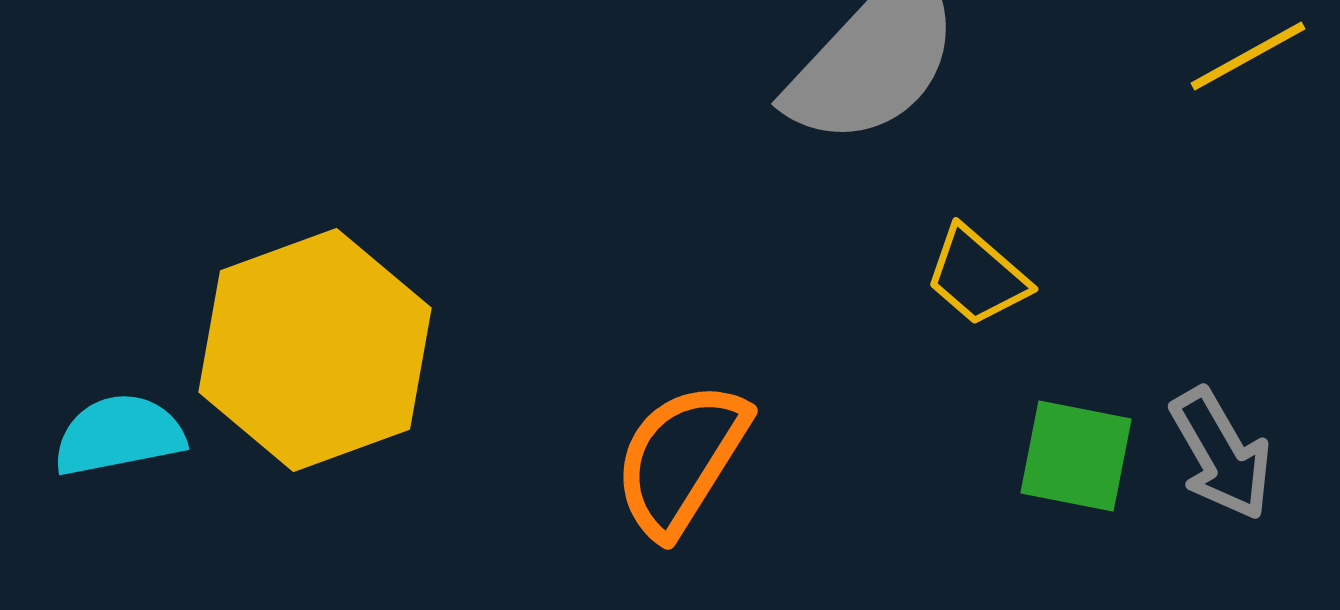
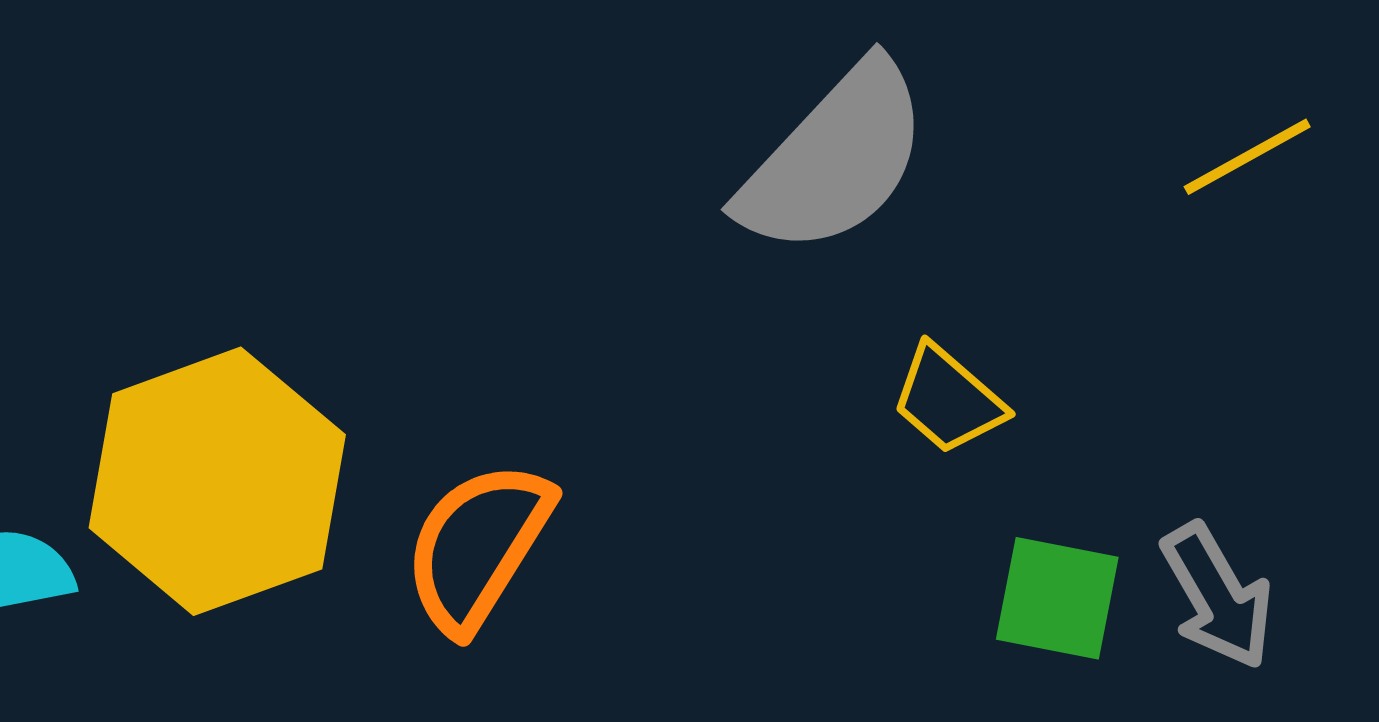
orange semicircle: (681, 459) -> (478, 546), moved

